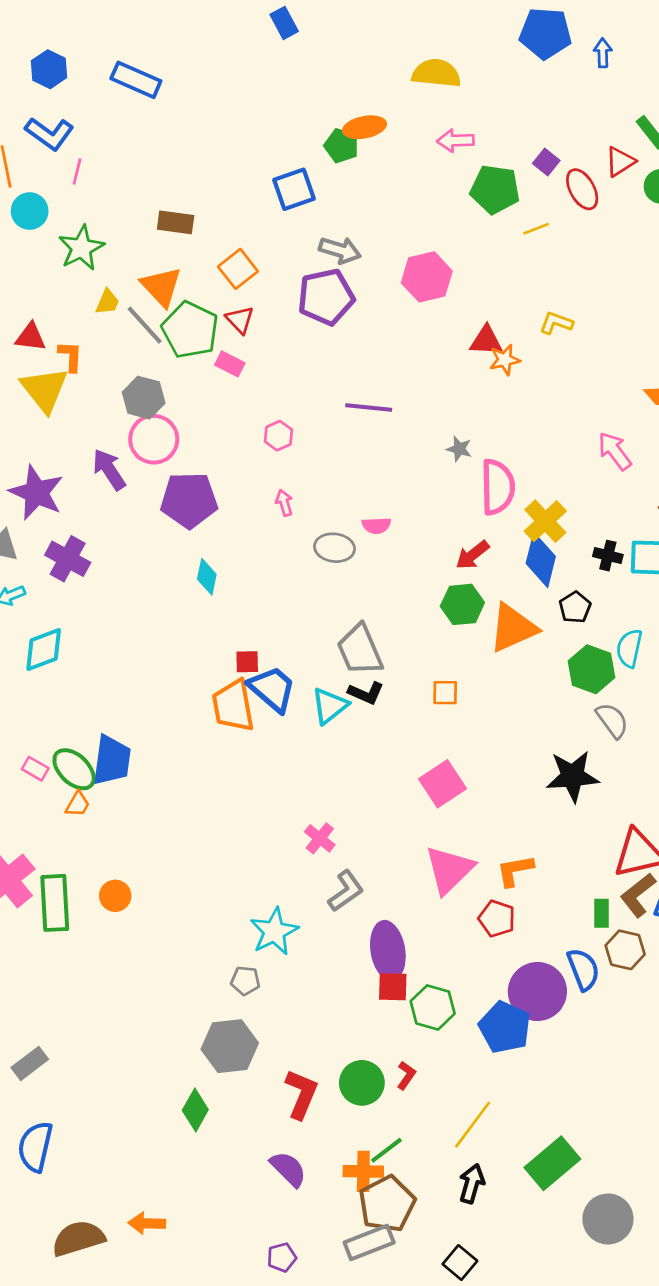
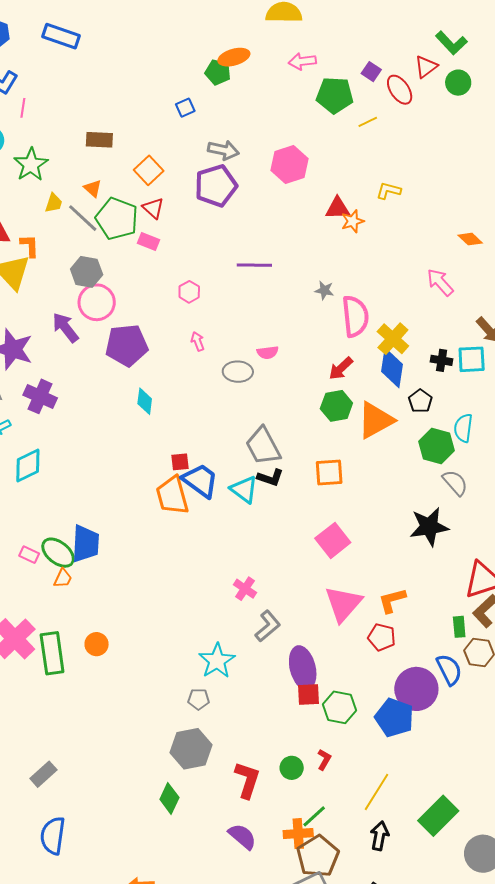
blue square: (294, 189) -> (185, 108), size x0.6
orange triangle: (161, 287) -> (93, 188), size x0.6
orange square: (445, 693) -> (329, 472), size x1.4
cyan triangle: (330, 706) -> (244, 489), turned -40
green circle: (362, 1083) -> (292, 768), size x0.7

